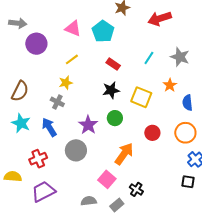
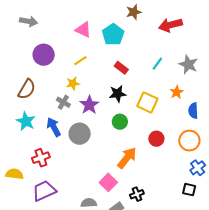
purple circle: (36, 44) -> (44, 55), moved
purple star: (88, 125) -> (89, 105), moved
gray circle: (76, 150) -> (80, 134), moved
black cross: (136, 189) -> (137, 194), turned 32

